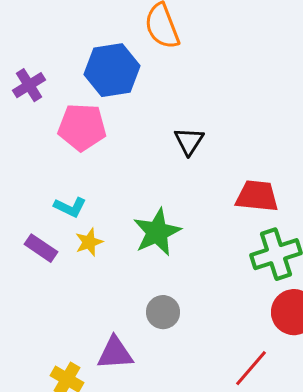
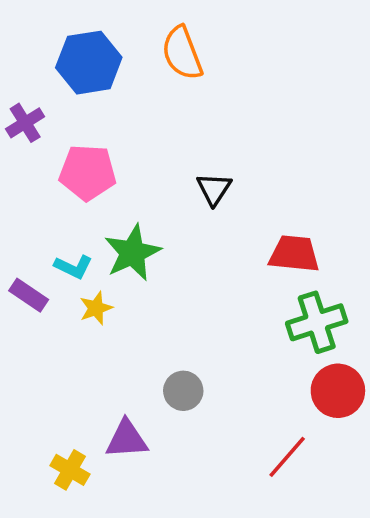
blue hexagon: (112, 70) -> (89, 63), moved
green star: (157, 232) -> (132, 253), moved
purple rectangle: (41, 248) -> (29, 295), moved

